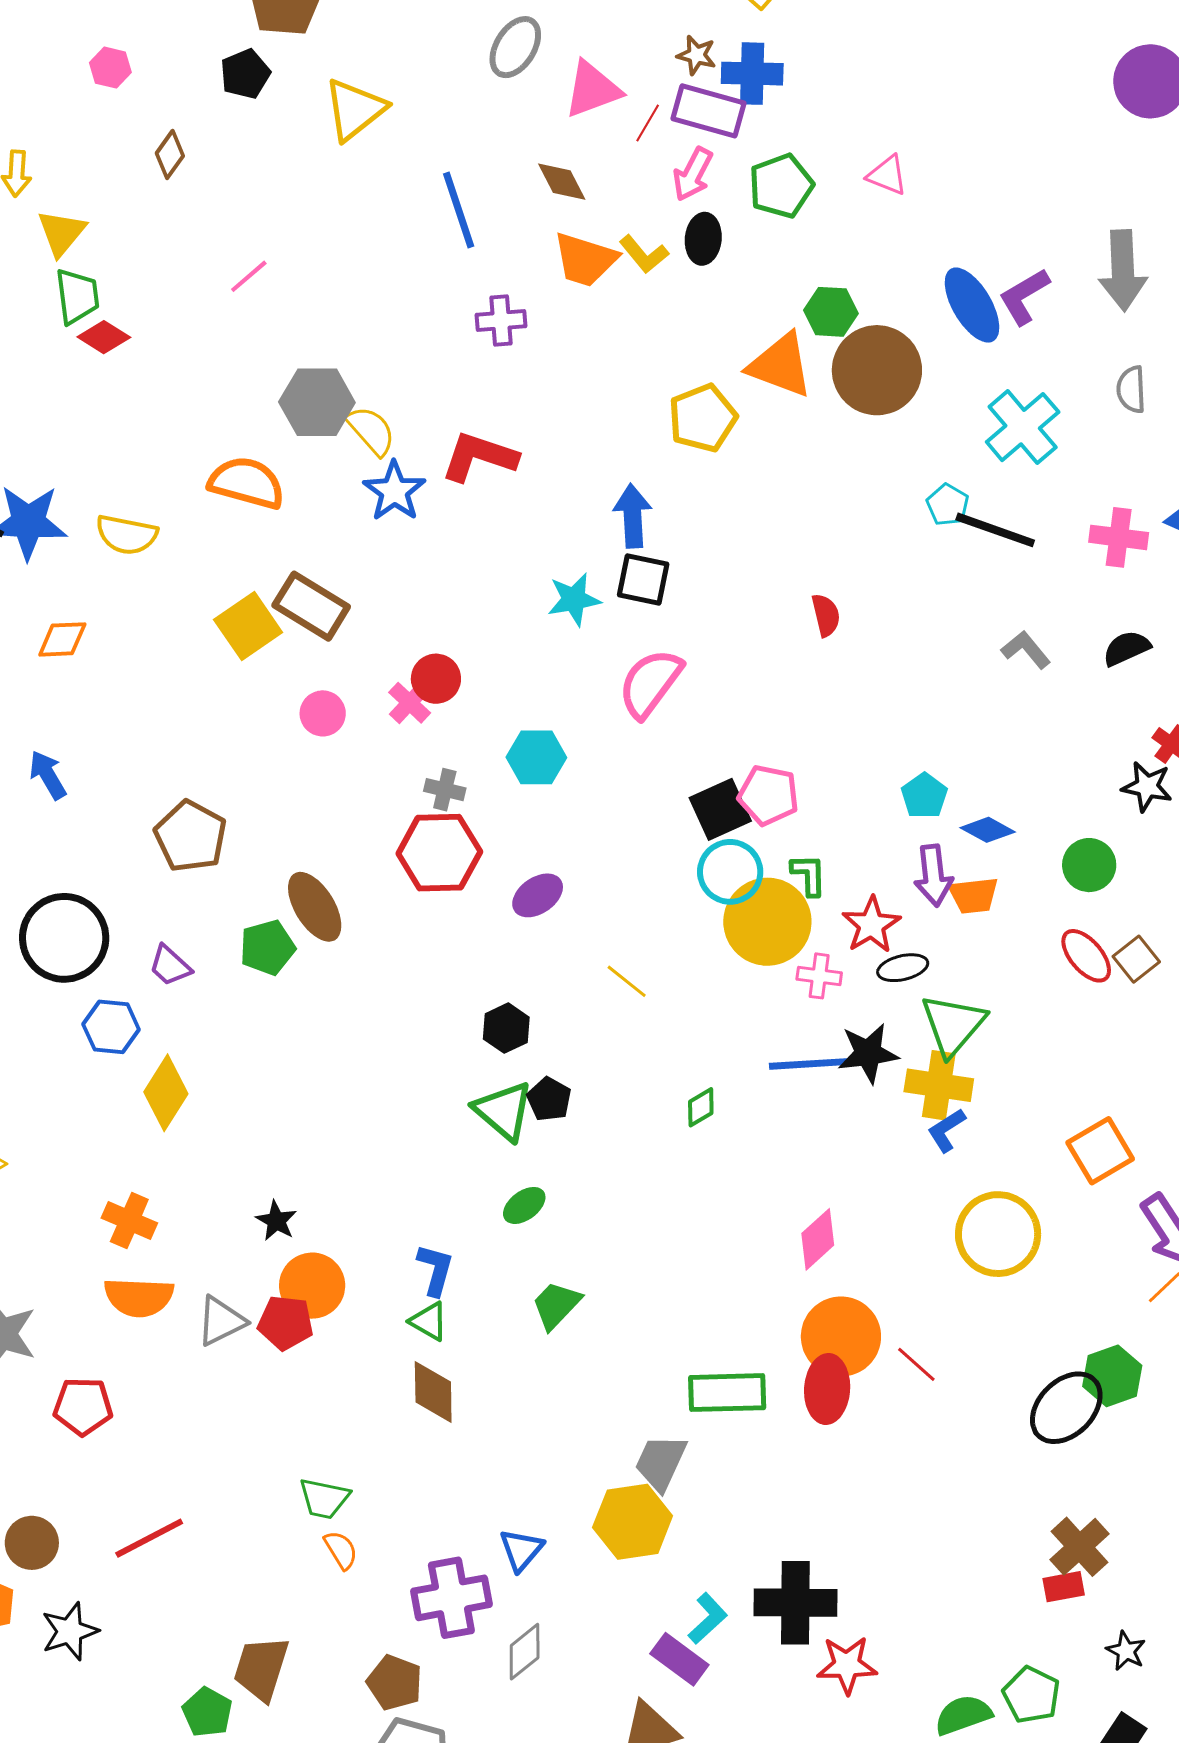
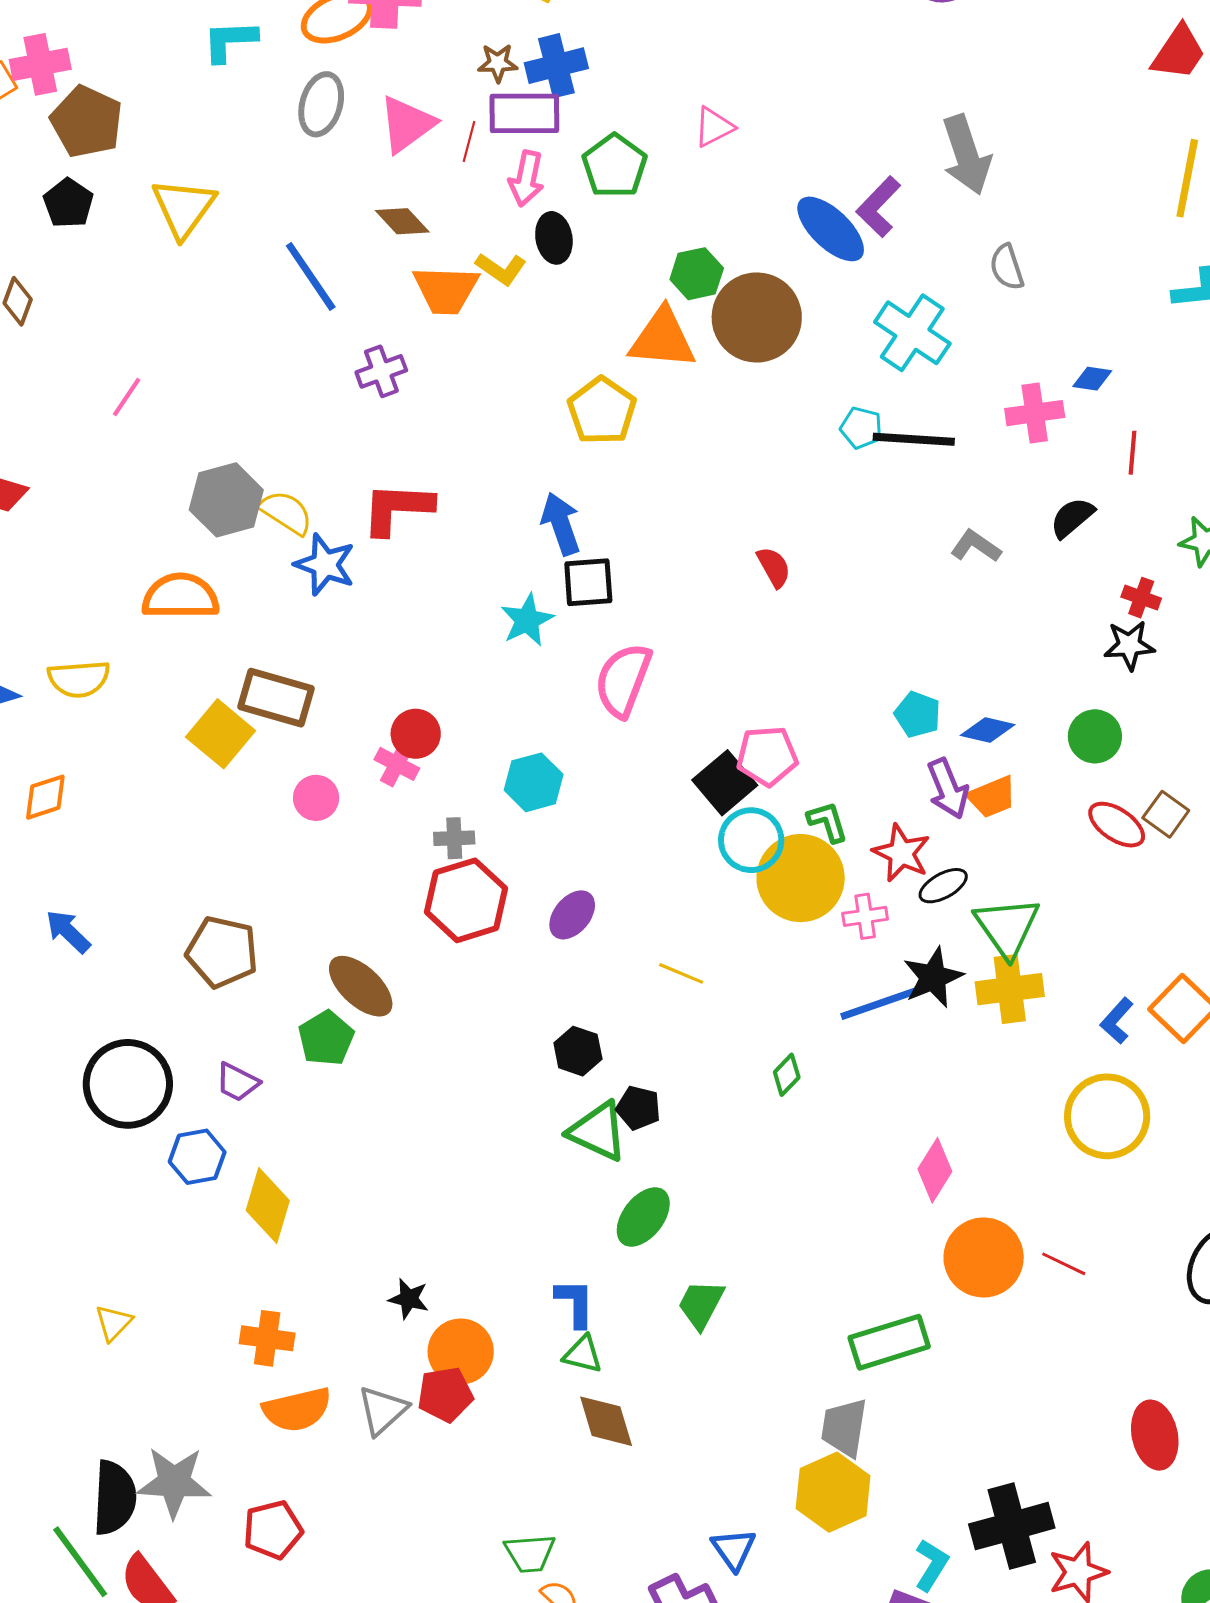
pink triangle: (887, 175) -> (714, 127), turned -33
blue L-shape: (946, 1130) -> (1117, 1021), moved
green ellipse: (524, 1205) -> (643, 1217), size x1.4
red ellipse: (827, 1389) -> (1155, 1435), moved

